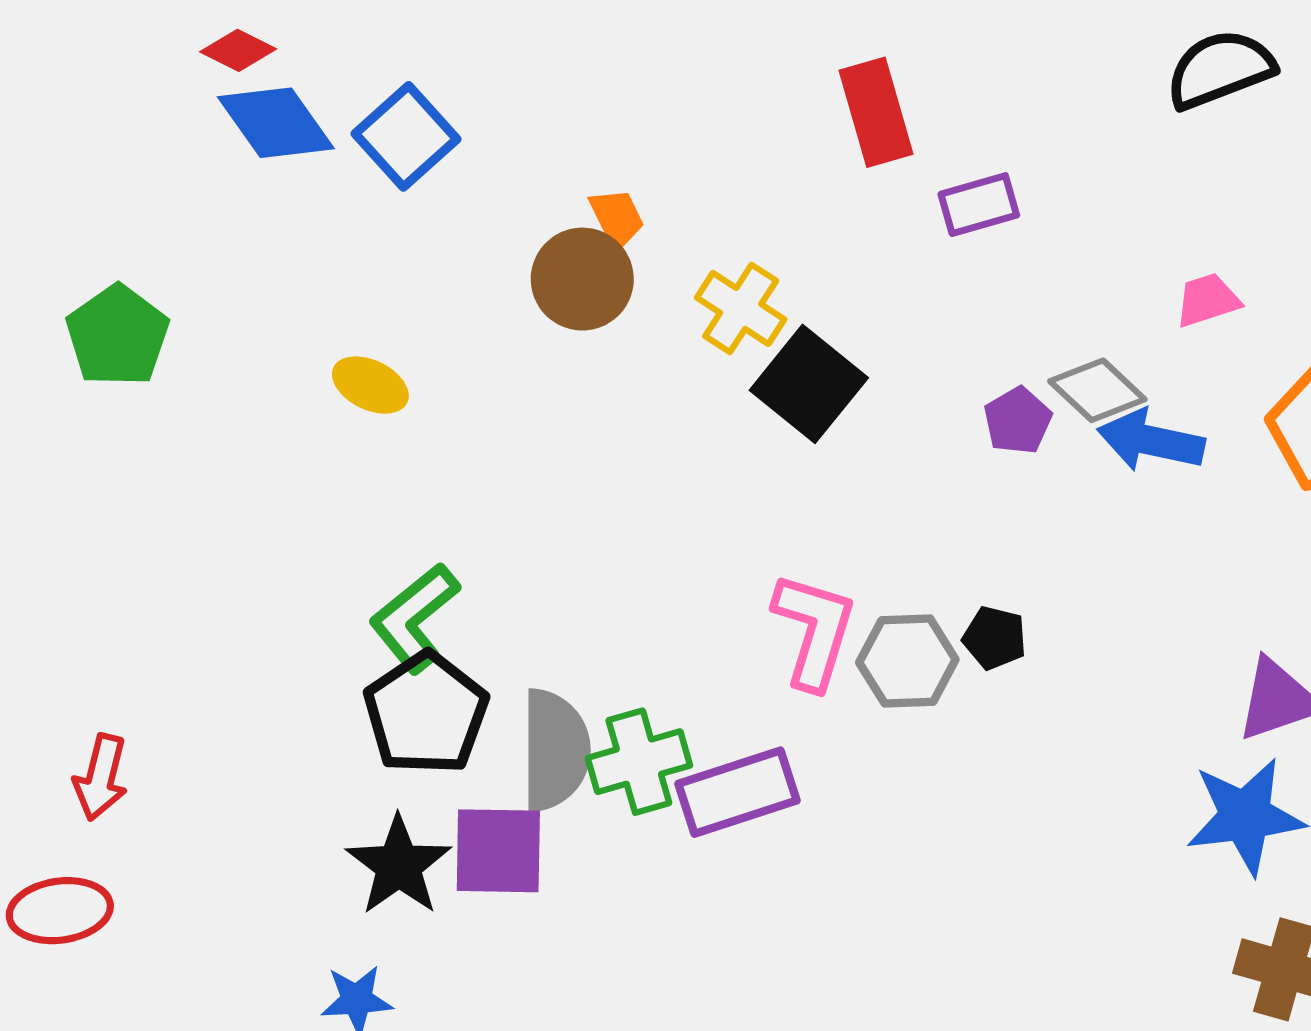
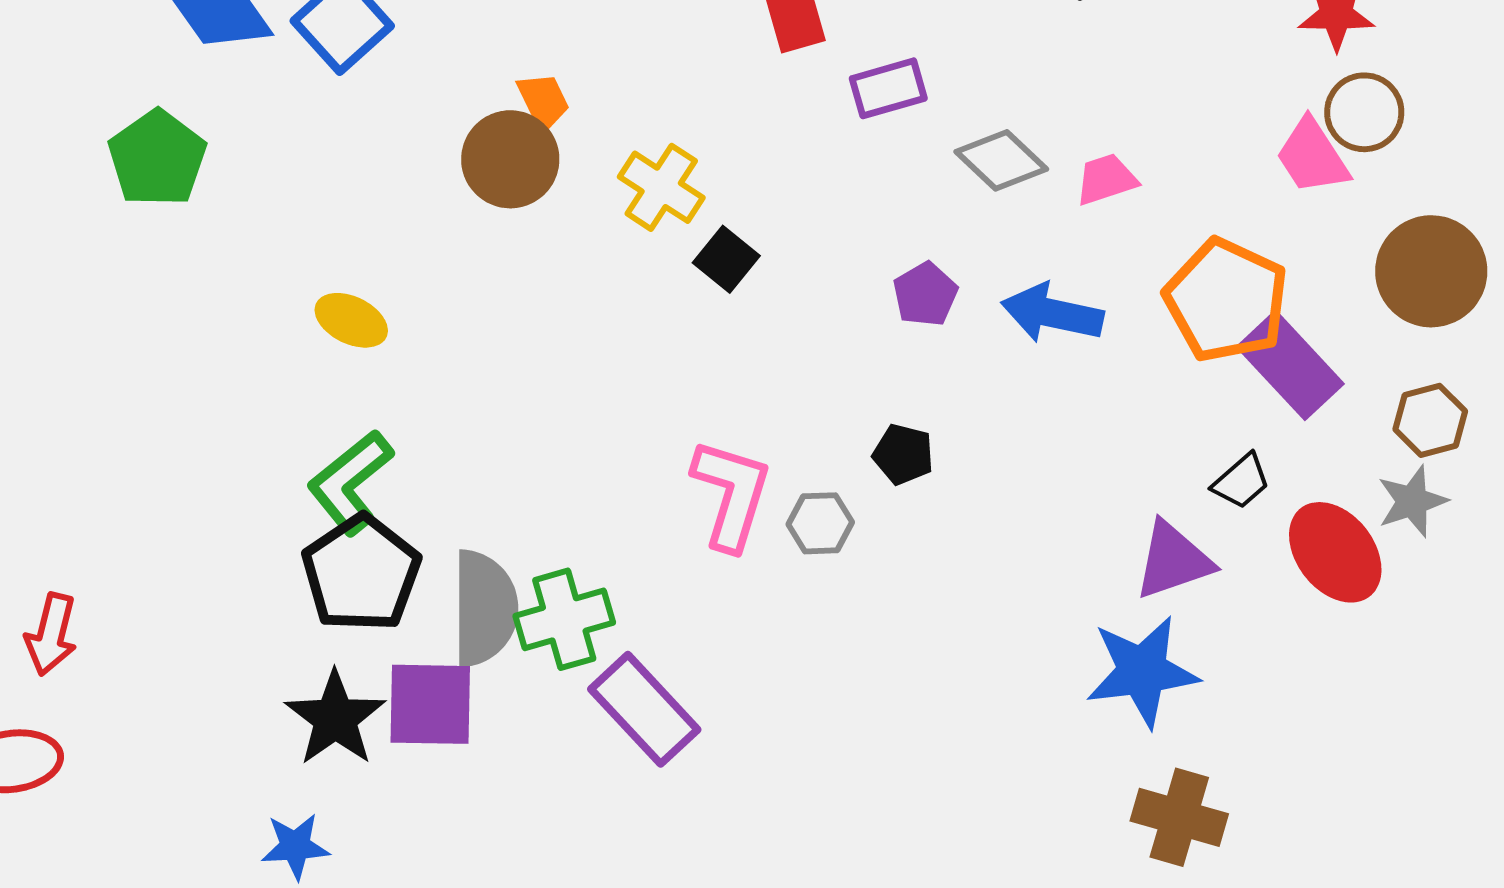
green pentagon: (118, 336) -> (157, 158), moved
black square: (809, 384) -> (726, 259), size x0.6
yellow ellipse: (370, 385) -> (351, 320), moved
gray diamond: (1097, 390) -> (1001, 160), moved
black pentagon: (995, 638) -> (903, 454), moved
gray hexagon: (907, 661) -> (820, 523), size x0.7
purple rectangle: (738, 792) -> (644, 709), moved, turned 65

